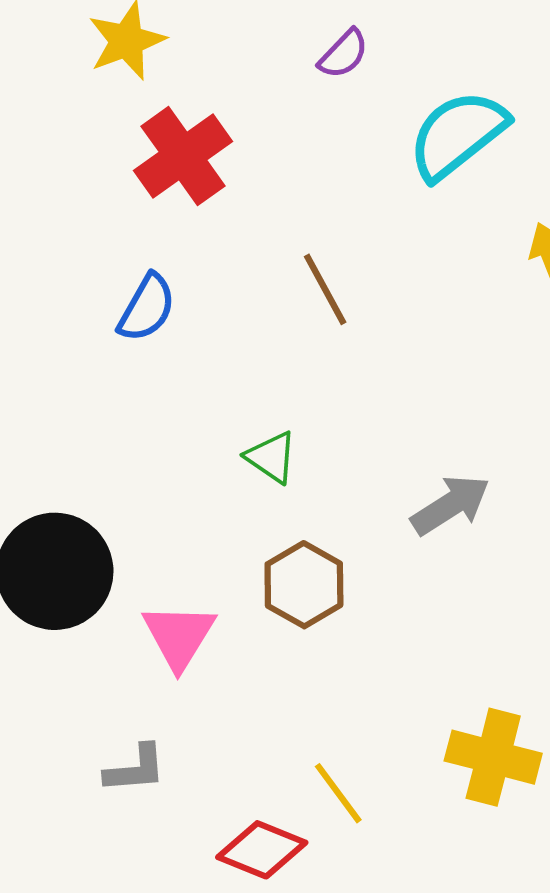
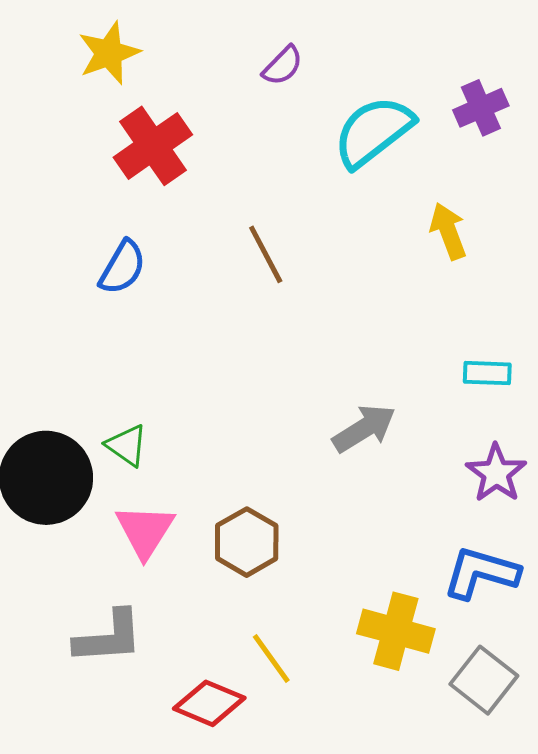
green triangle: (271, 457) -> (127, 445), moved
brown hexagon: (304, 585) -> (247, 542), moved
gray L-shape: (135, 769) -> (109, 637), size x1.4

